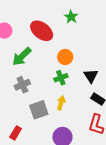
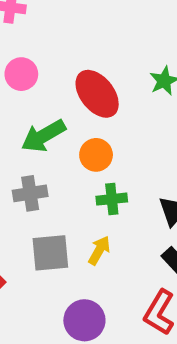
orange circle: (65, 57) -> (96, 155), moved

